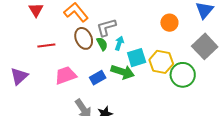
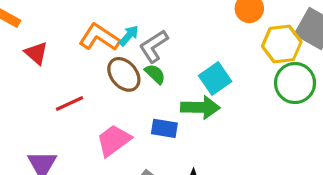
cyan arrow: (119, 43) -> (129, 36), moved, turned 40
yellow hexagon: (161, 62) -> (282, 44), moved
blue rectangle: (98, 78) -> (164, 128), turned 56

